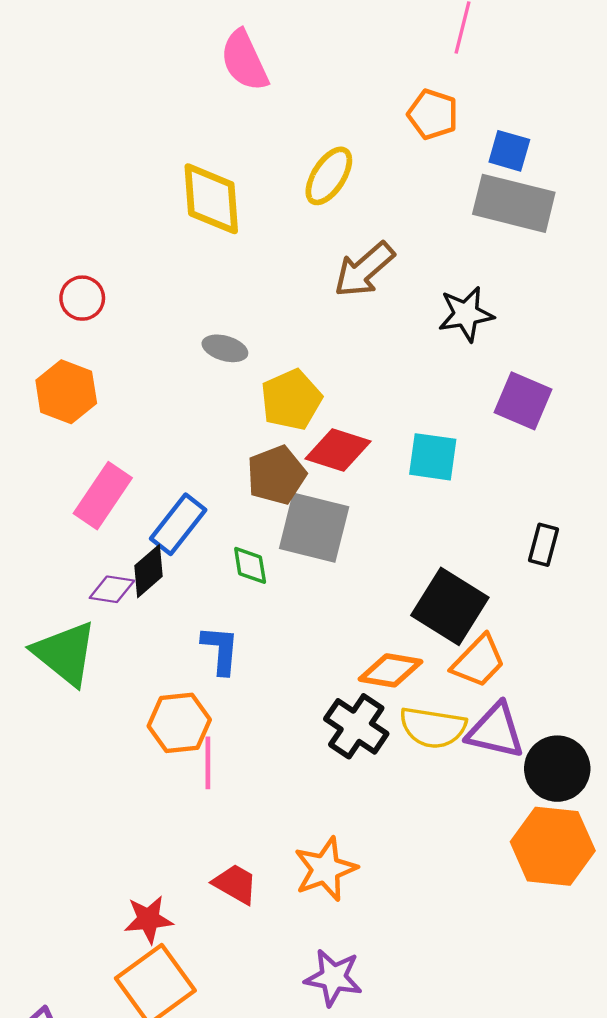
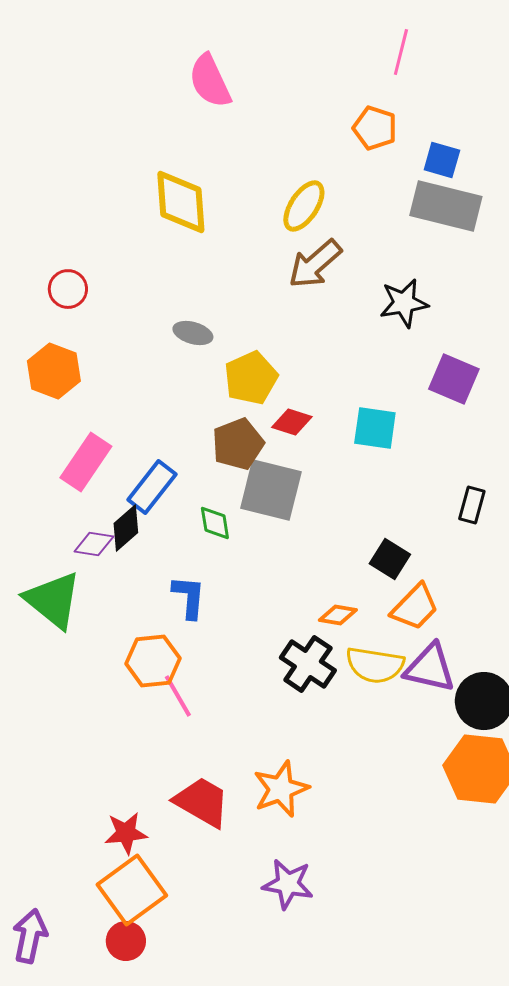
yellow ellipse: (329, 176) -> (304, 206), moved
red diamond: (338, 450) -> (292, 422), size x0.7
black square: (450, 606) -> (390, 559), size x0.6
orange diamond: (391, 670) -> (338, 615), size x0.7
pink line: (208, 763) -> (178, 696), turned -30
red trapezoid: (235, 884) -> (202, 802), size x1.4

